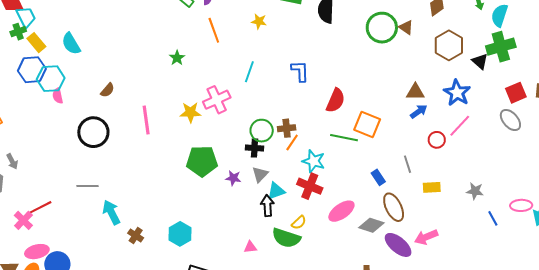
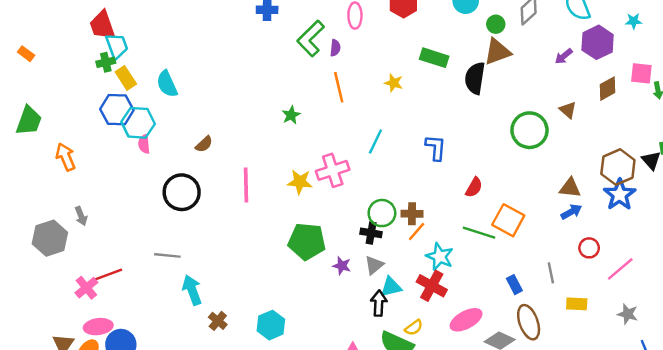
green circle: (382, 28) -> (529, 130), moved
brown hexagon: (449, 45) -> (618, 167), moved
red semicircle: (336, 100) -> (474, 187), size x0.7
pink line: (460, 126) -> (620, 269), moved

